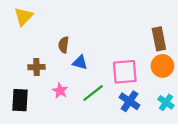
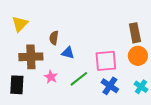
yellow triangle: (24, 16) -> (20, 24), moved
brown cross: (36, 67) -> (31, 57), size x1.6

